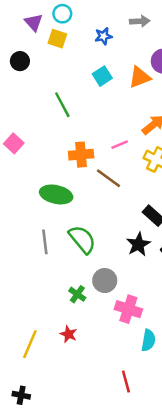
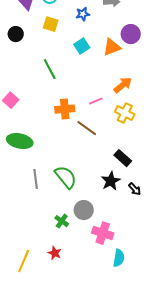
yellow square: (57, 39) -> (51, 24), moved
green ellipse: (56, 194) -> (20, 141), moved

